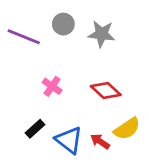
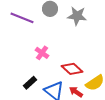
red diamond: (106, 91) -> (72, 69), moved

